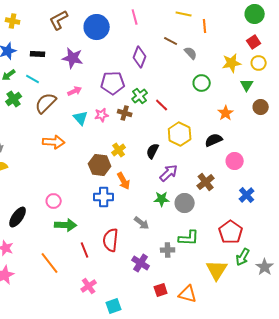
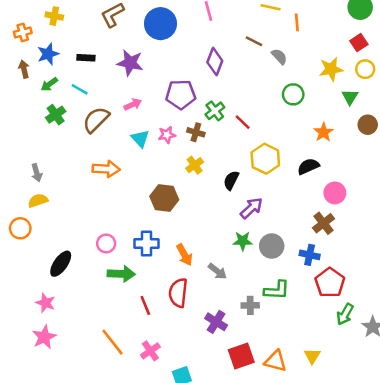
yellow cross: (119, 150) -> (195, 165), moved
orange arrow: (124, 181) -> (184, 255), moved
brown cross: (206, 182) -> (323, 223), moved
blue cross: (247, 195) -> (310, 255), moved, turned -35
blue cross: (104, 197) -> (147, 243), moved
orange line: (50, 263) -> (112, 342), moved
yellow triangle: (217, 270) -> (312, 356), moved, size x0.6
red square: (161, 290) -> (241, 356), size x1.5

